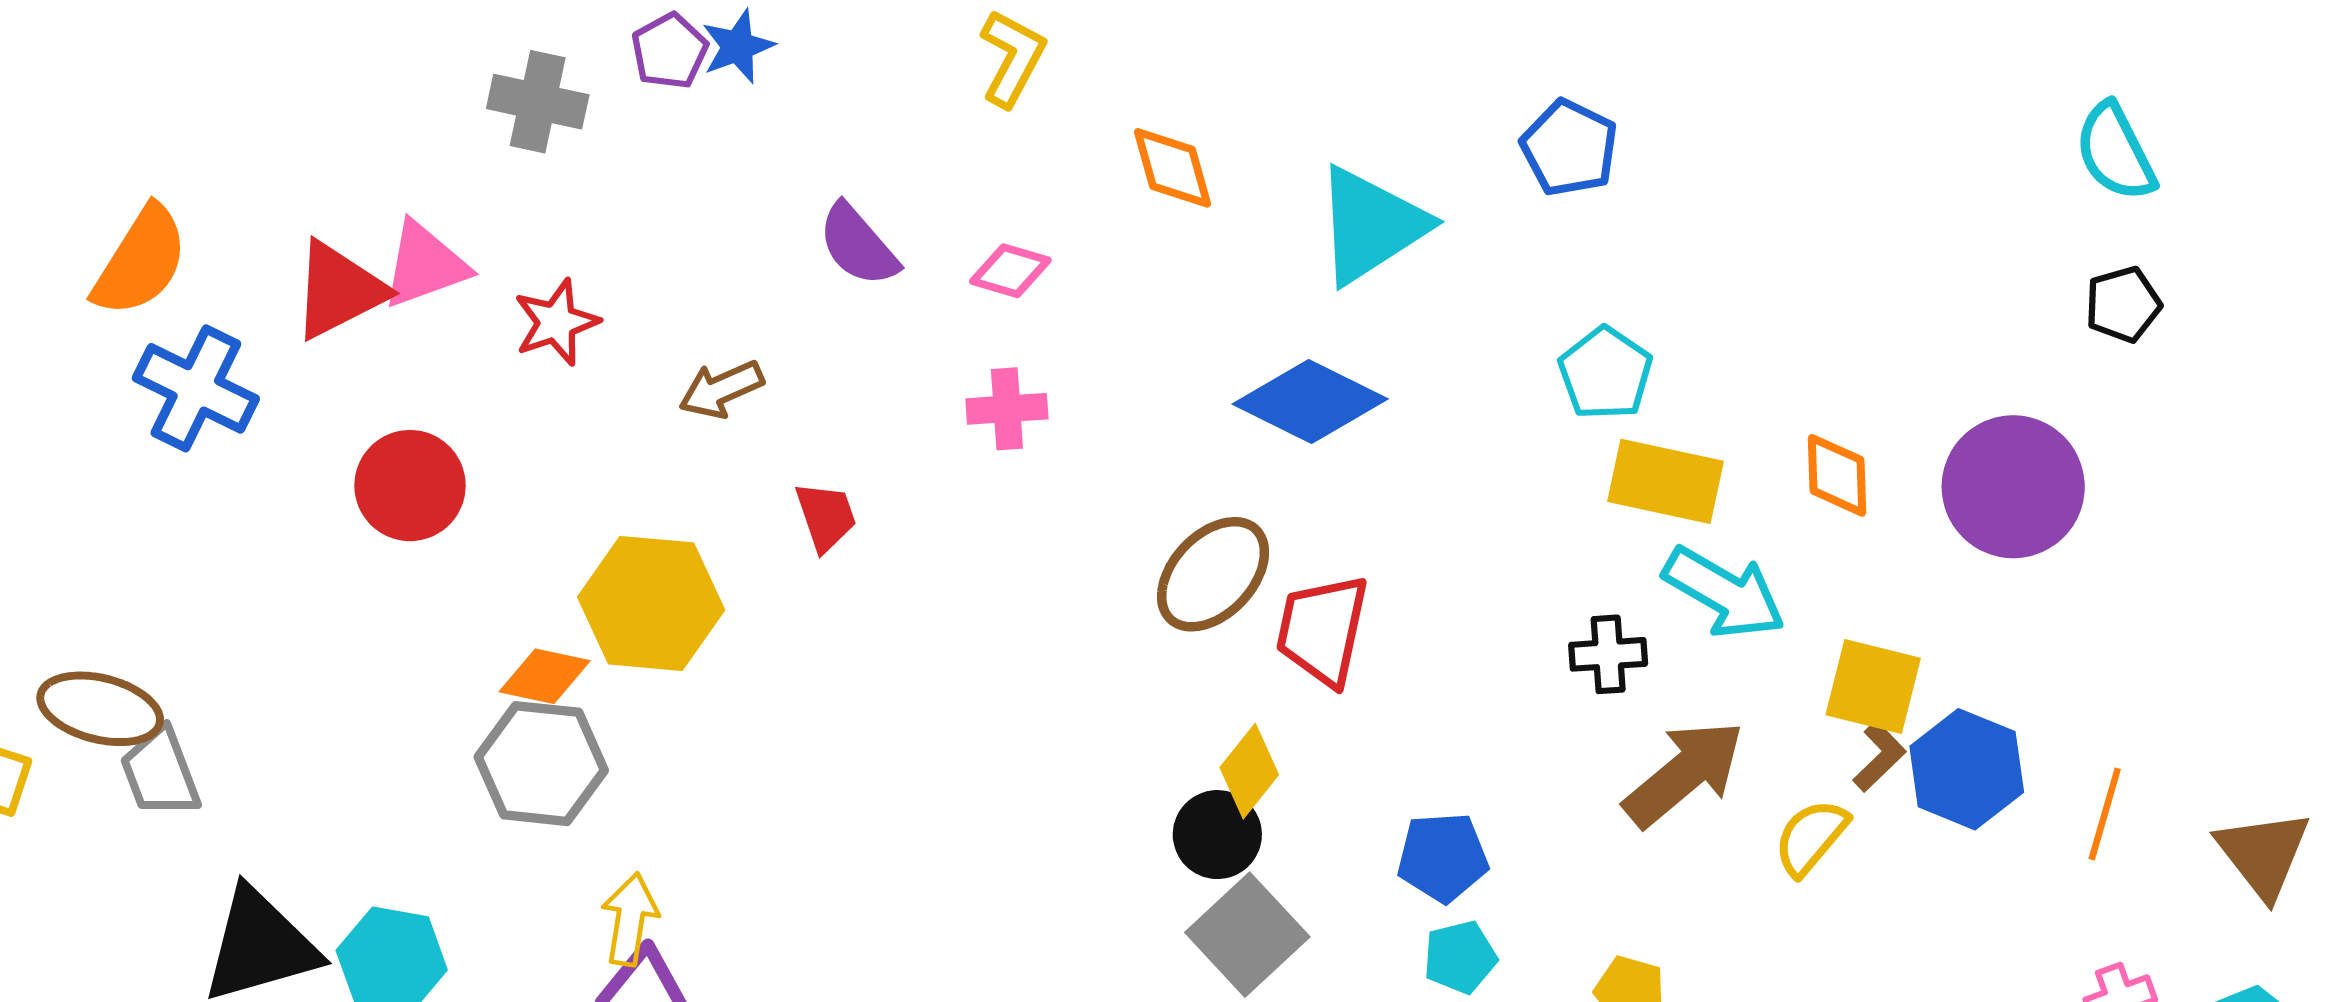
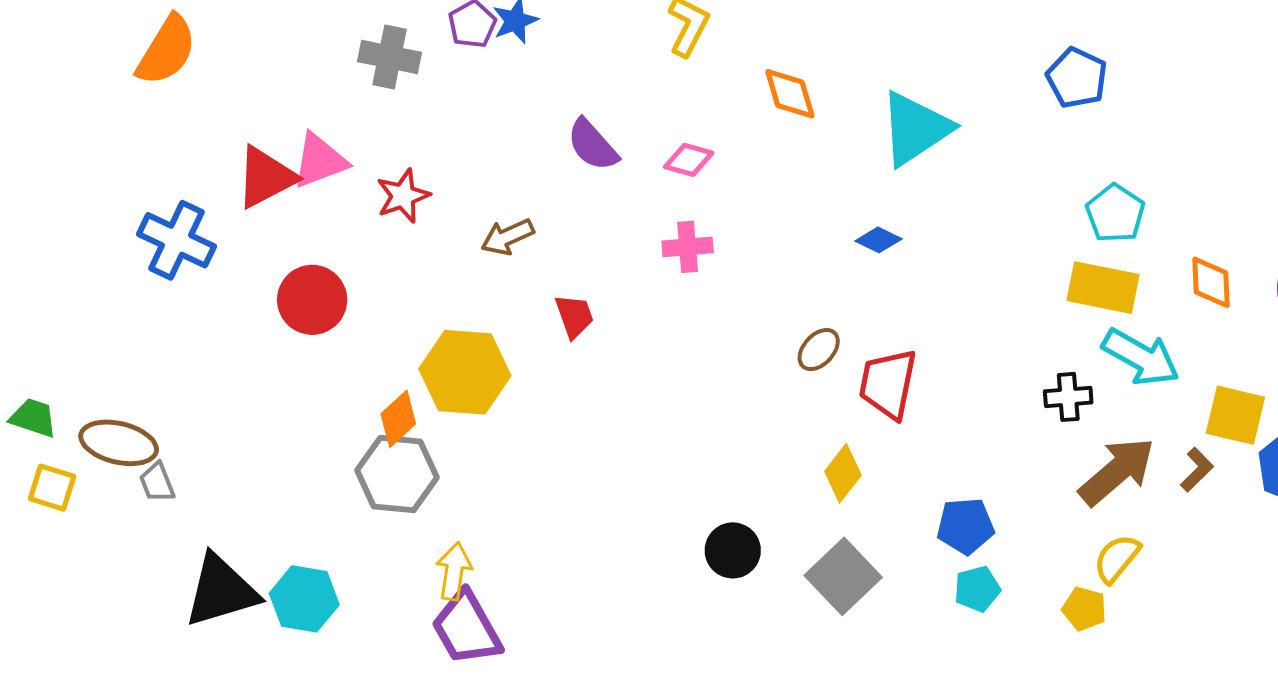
blue pentagon: (1569, 148) -> (1077, 78), moved
orange semicircle: (141, 261) -> (166, 50), moved
cyan pentagon: (1605, 373) -> (1115, 213), moved
blue diamond: (1310, 401) -> (879, 240), size x0.5
brown ellipse: (1213, 574) -> (819, 350), size x0.6
orange diamond: (545, 676) -> (398, 419), turned -54
brown L-shape: (1879, 756) -> (1197, 470), moved
gray trapezoid: (160, 772) -> (157, 482), size x0.7
black circle: (1217, 835) -> (733, 550), moved
yellow semicircle: (1811, 837) -> (1117, 558), moved

